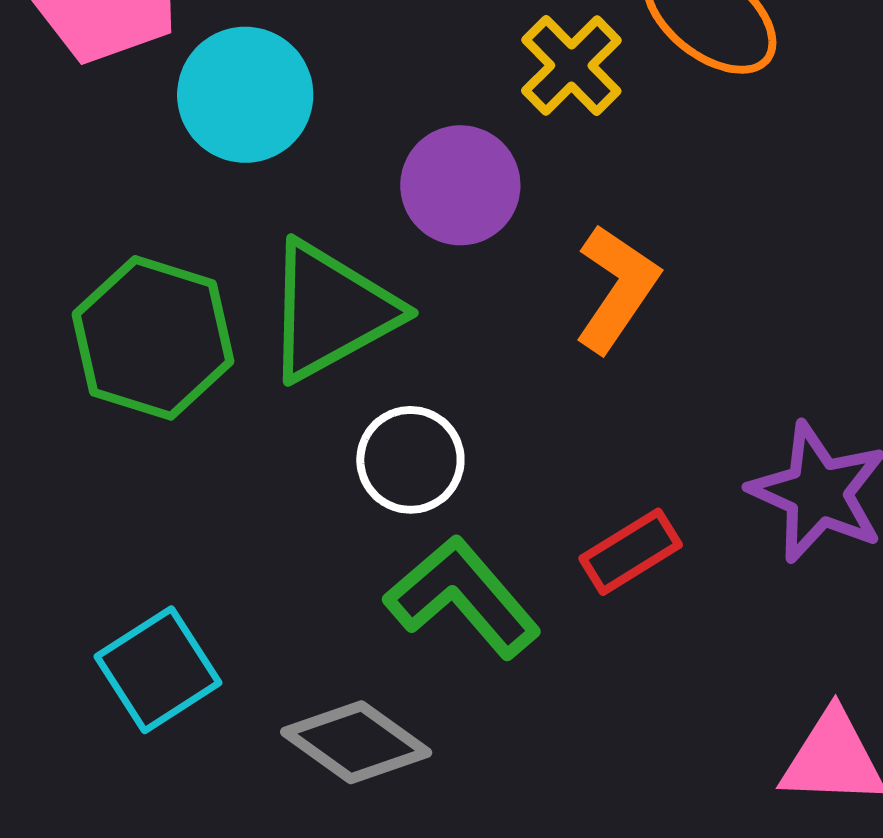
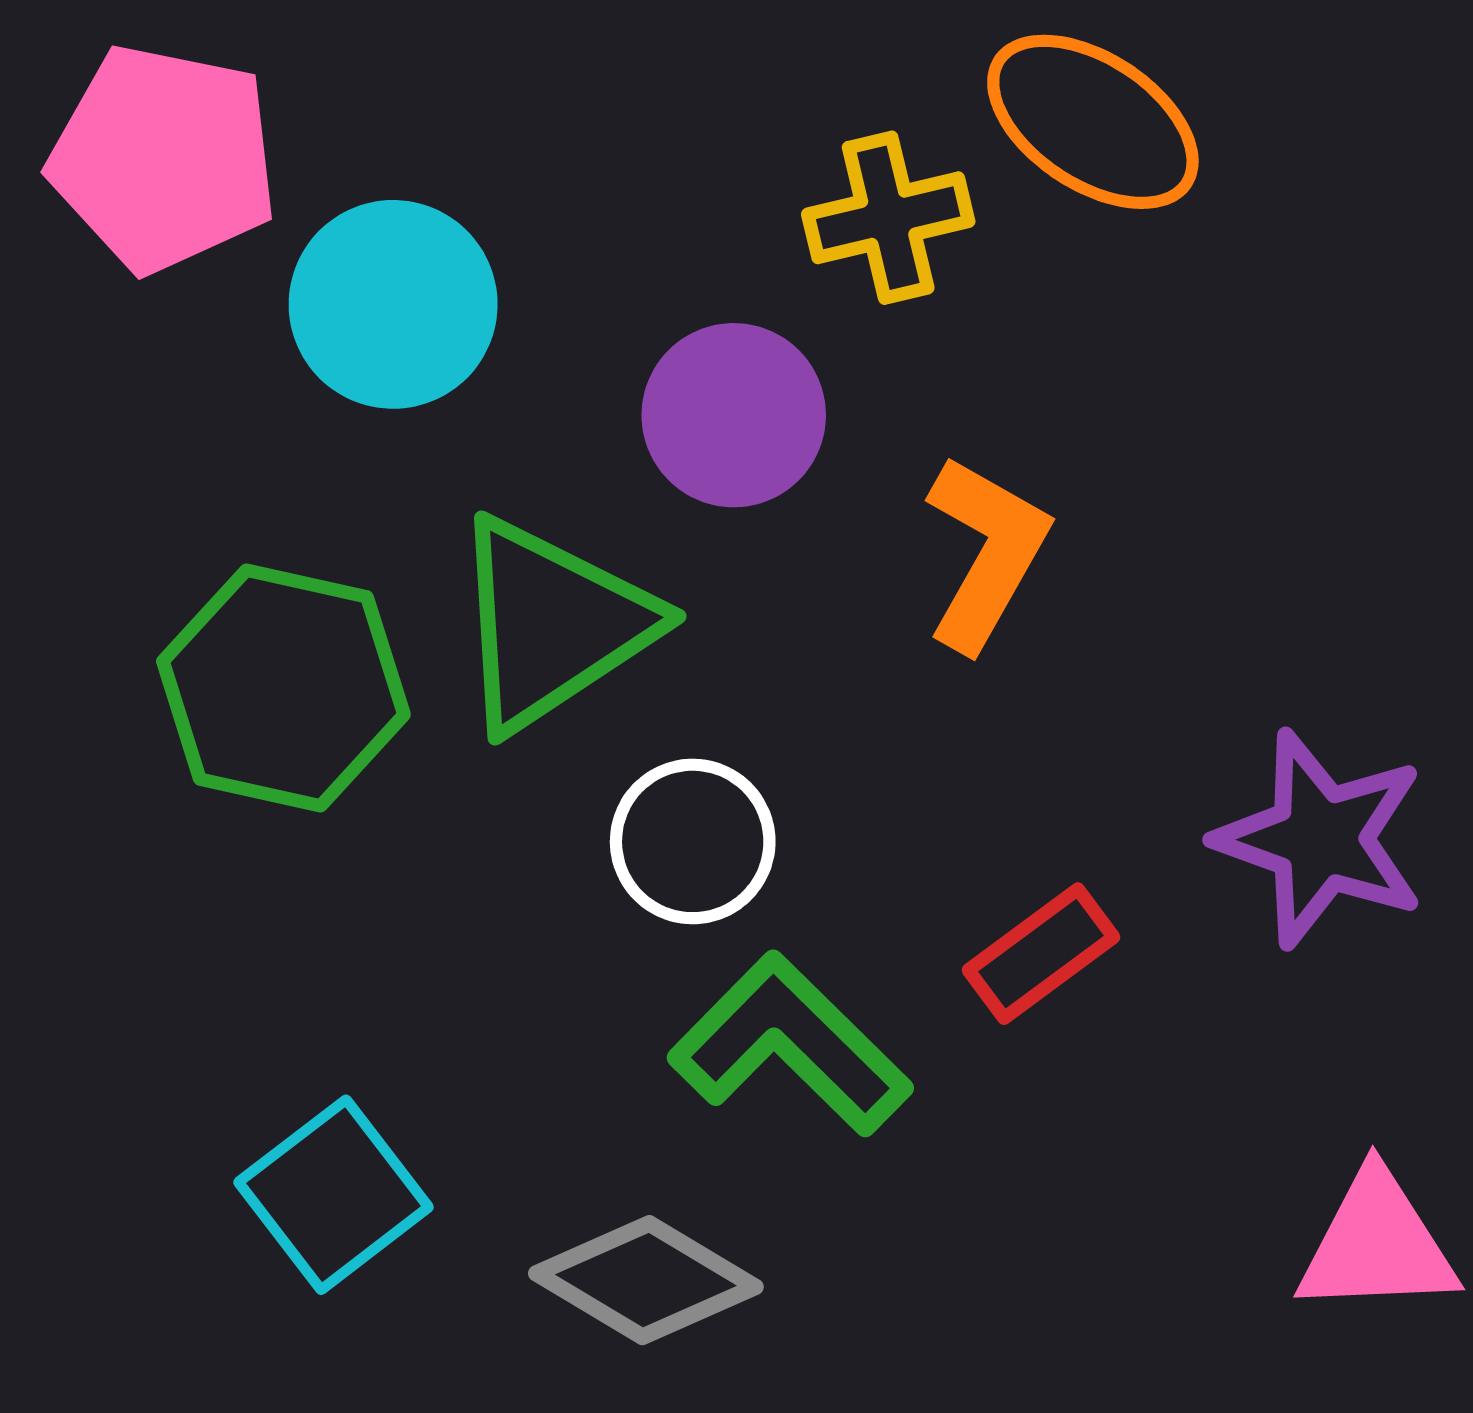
yellow cross: (571, 65) -> (888, 218), turned 36

